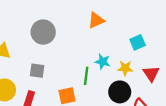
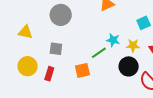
green line: (86, 76) -> (99, 53), turned 49

